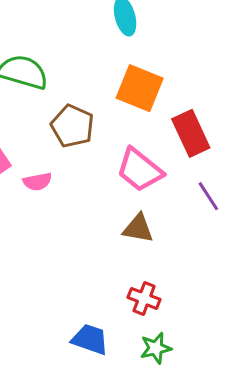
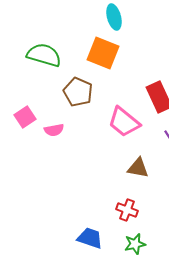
orange square: (140, 88) -> (103, 53), moved
brown triangle: (138, 228) -> (138, 168), moved

